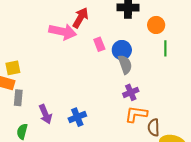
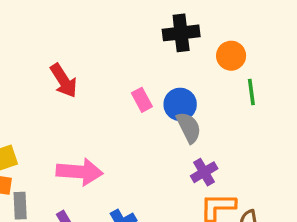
red arrow: (80, 18) -> (64, 81), moved, turned 125
pink arrow: (63, 32) -> (80, 172), moved

